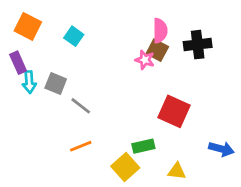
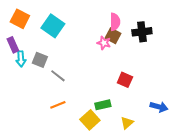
cyan square: (74, 36) -> (53, 26), size x1.6
red square: (174, 111) -> (125, 80), size x0.7
yellow triangle: (177, 171) -> (127, 123), turned -48

